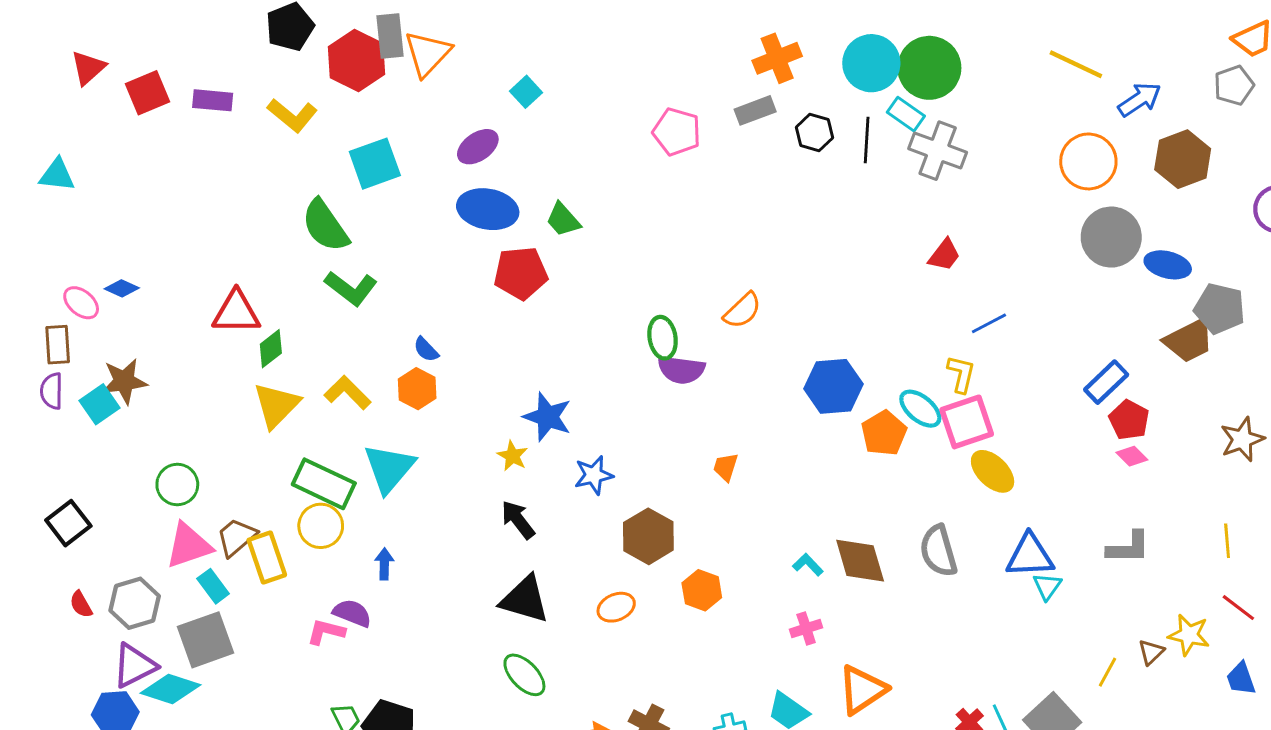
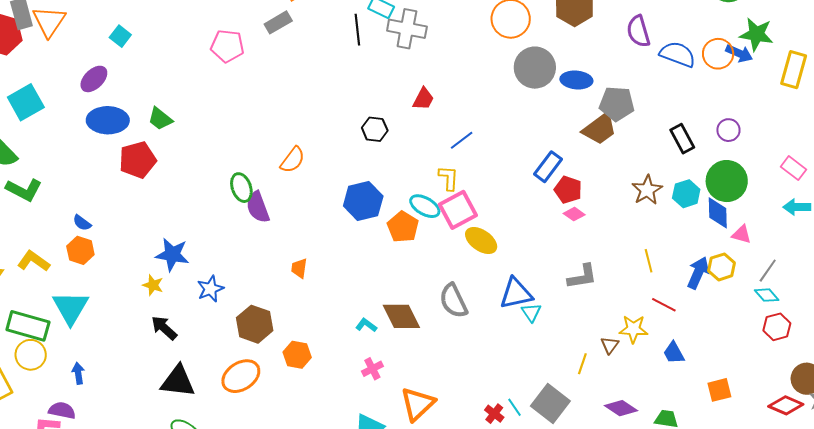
black hexagon: (814, 132) -> (375, 129), moved
purple semicircle: (681, 370) -> (258, 207), turned 72
orange ellipse: (616, 607) -> (241, 376), size x1.5

